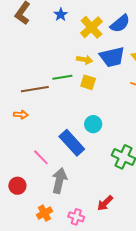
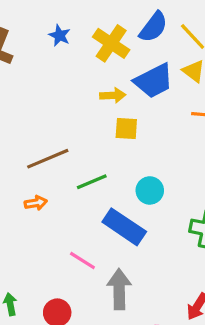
green line: (62, 77) -> (92, 182), moved

